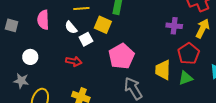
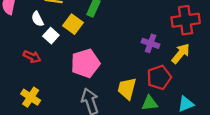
white square: (86, 39) -> (51, 36), turned -32

